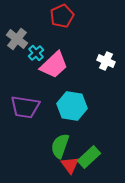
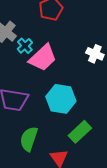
green semicircle: (60, 146) -> (29, 139), moved
green rectangle: (89, 157) -> (80, 132), moved

